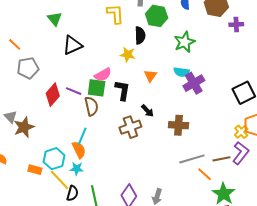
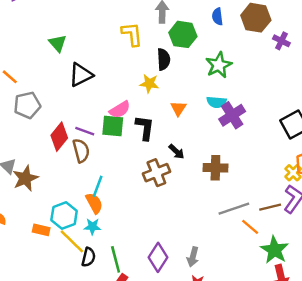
purple cross: (236, 24) -> (281, 41), turned 32
brown semicircle: (91, 106) -> (81, 151), moved

